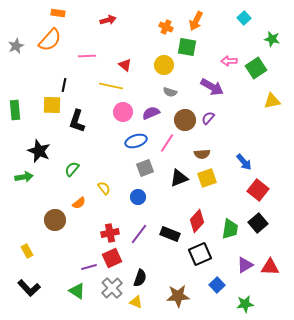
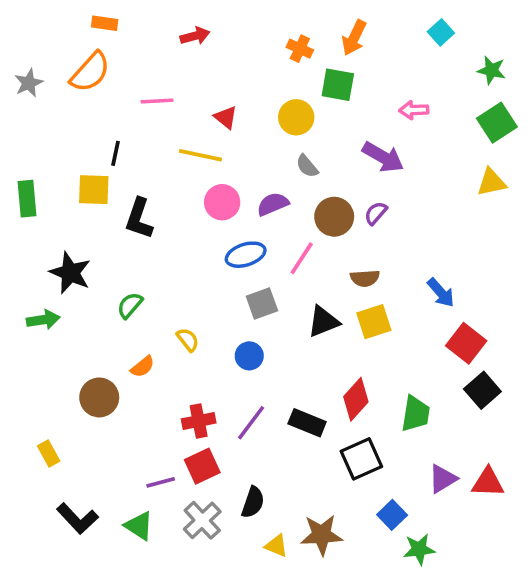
green square: (256, 68) -> (497, 123), moved
gray semicircle: (170, 92) -> (307, 166), turned 32
black square: (258, 223) -> (482, 390), moved
black L-shape: (29, 288) -> (78, 519), moved
yellow triangle: (136, 302) -> (276, 546), moved
green star: (245, 304) -> (419, 549), moved

